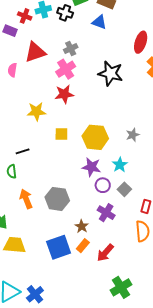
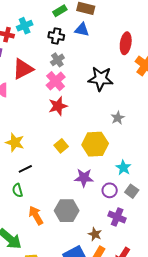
black cross: (65, 13) -> (56, 36), moved
yellow star: (36, 112) -> (15, 142), moved, turned 30
yellow square: (61, 134) -> (61, 146), turned -32
gray star: (133, 135) -> (118, 118), moved
purple star: (91, 167) -> (84, 178), moved

